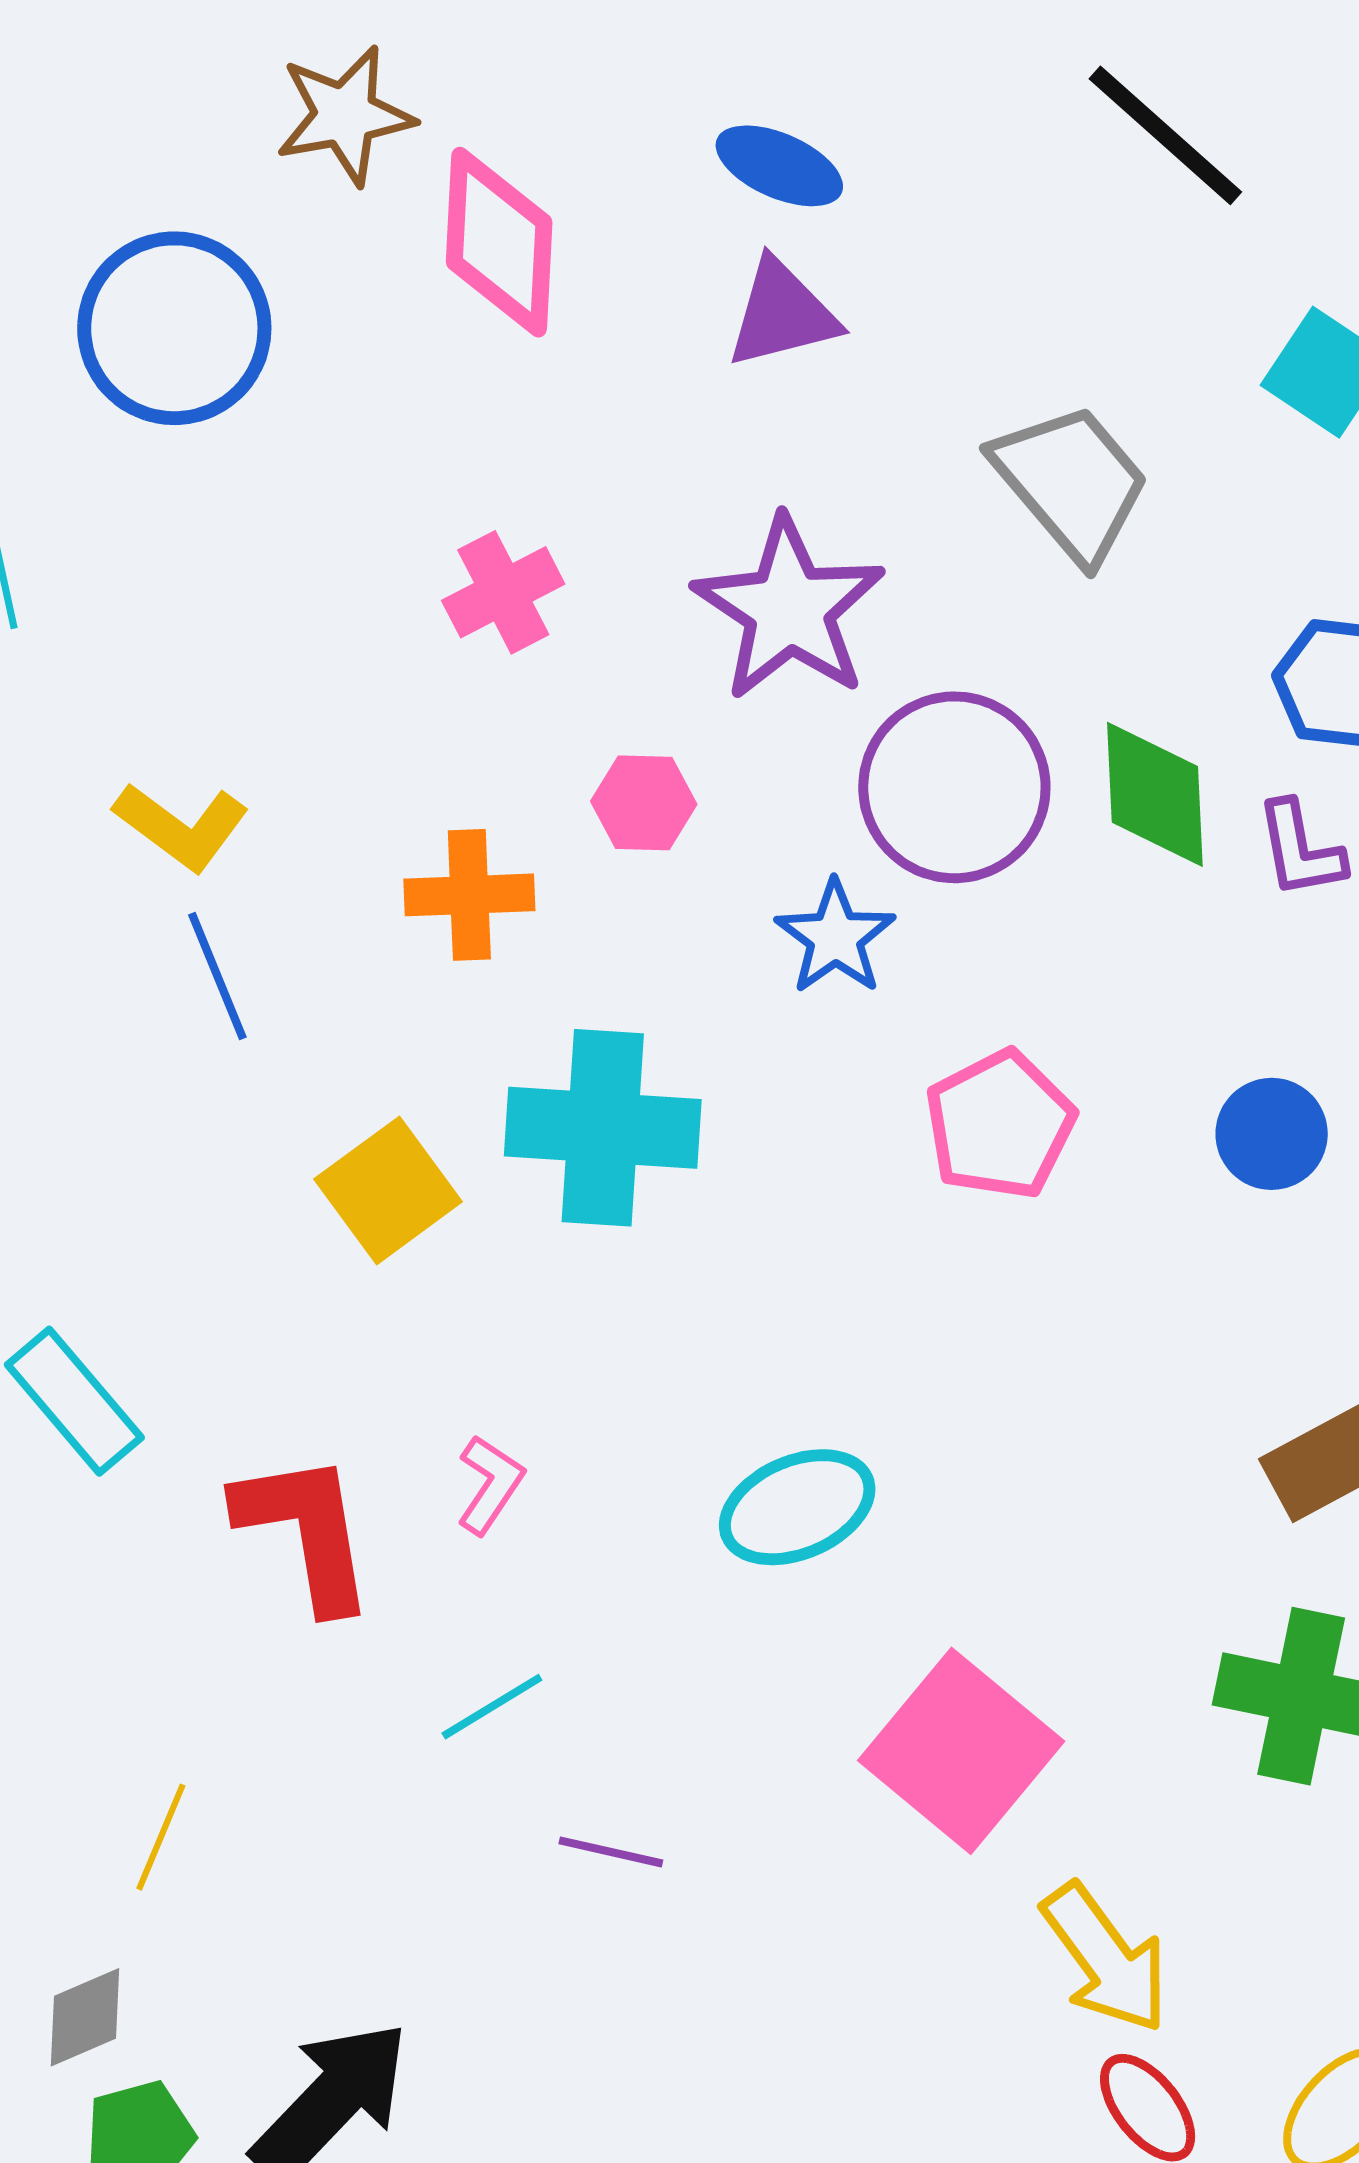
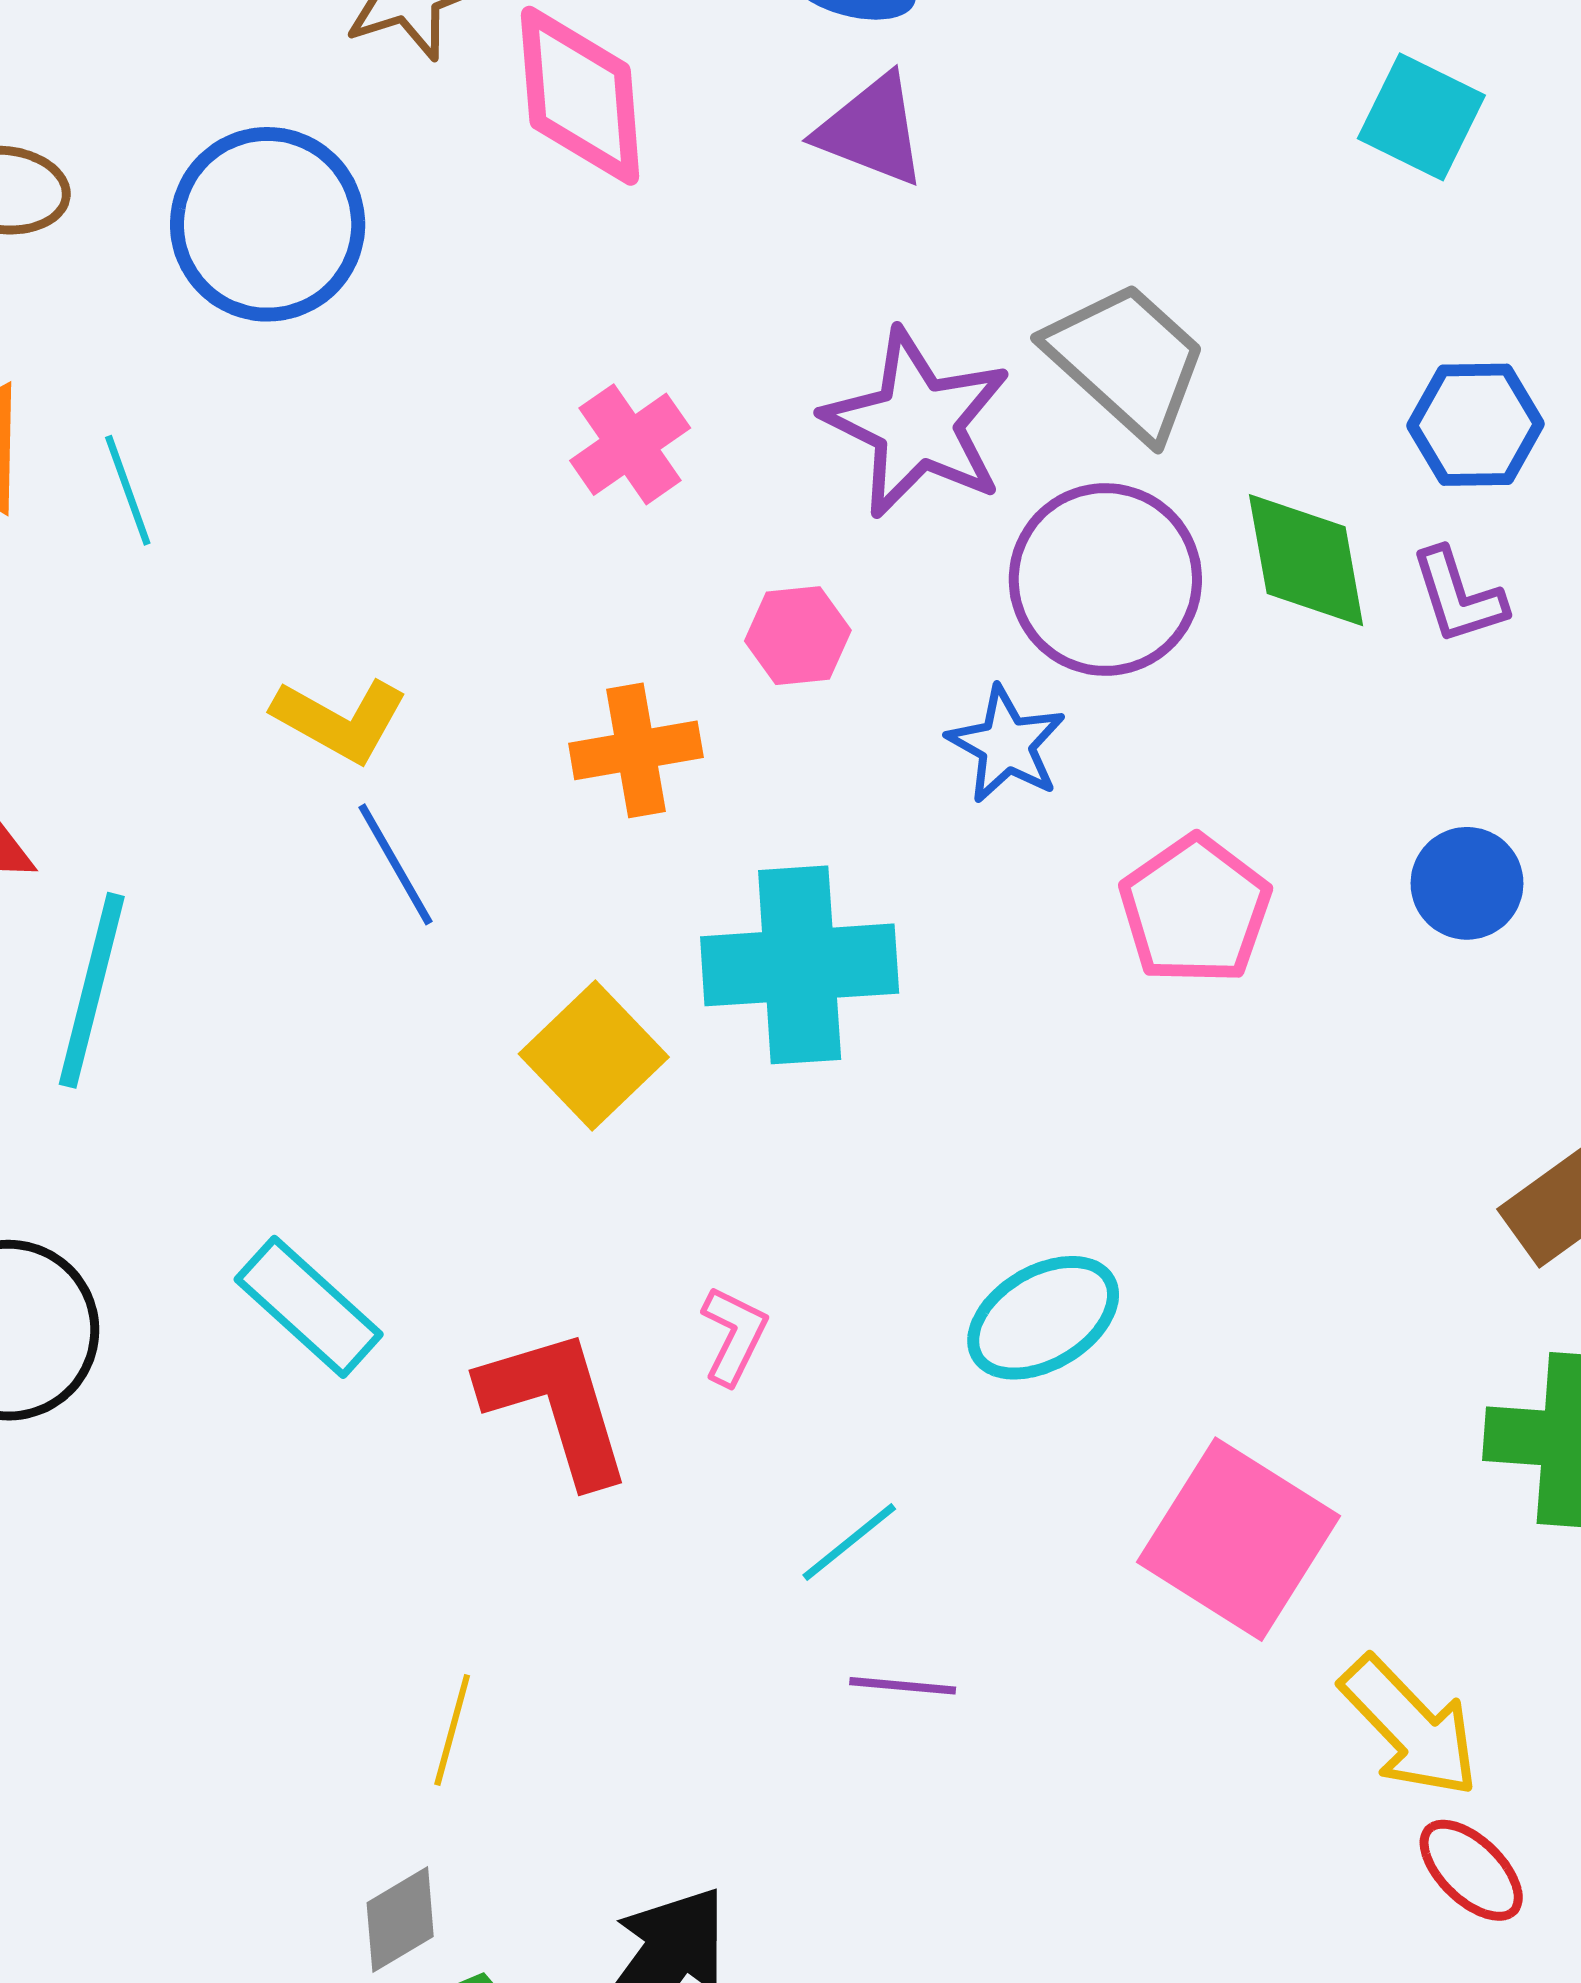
purple triangle: (782, 314) -> (872, 130), turned 43
gray trapezoid: (1071, 482) -> (1127, 361), moved
cyan line: (492, 1707) -> (849, 1542), moved

